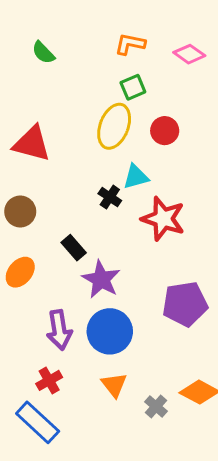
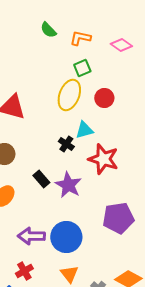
green semicircle: (43, 53) -> (48, 30), moved
purple star: (101, 279) -> (68, 185), moved
purple arrow: (59, 330) -> (31, 236), turned 100

